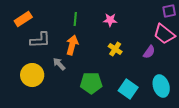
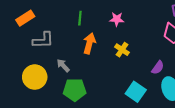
orange arrow: (72, 45) -> (89, 43), moved
purple semicircle: (149, 52) -> (158, 68), moved
green pentagon: (91, 83) -> (75, 90), moved

